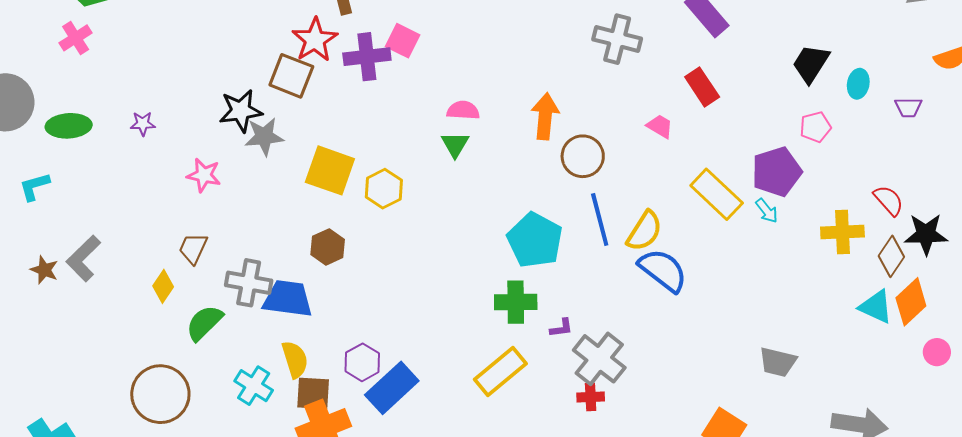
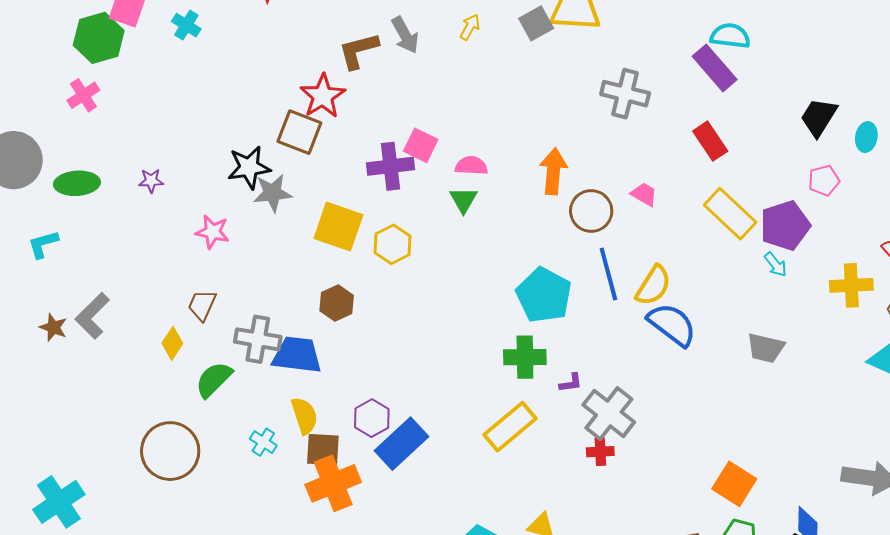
pink square: (403, 41) -> (421, 145), moved
purple cross: (367, 57) -> (390, 166), moved
pink trapezoid: (660, 126) -> (644, 194), moved
yellow rectangle: (717, 194) -> (730, 214), moved
gray trapezoid: (778, 362) -> (766, 348), moved
cyan cross: (254, 386) -> (263, 442), size x0.7

